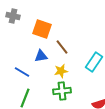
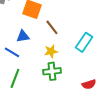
blue triangle: (41, 56) -> (23, 36), moved

